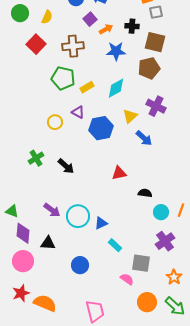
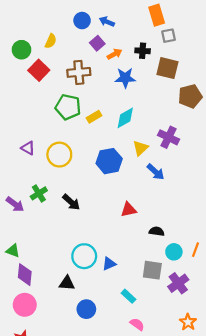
green circle: (20, 13) -> (22, 50), moved
brown pentagon: (149, 68) -> (190, 96), moved
purple triangle: (78, 112) -> (28, 148), moved
yellow circle: (55, 122) -> (59, 155), size x1.5
purple arrow: (52, 210) -> (15, 204), moved
black triangle: (48, 243) -> (67, 283), moved
cyan rectangle: (115, 245) -> (129, 296), moved
gray square: (141, 263) -> (152, 270), moved

